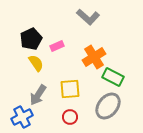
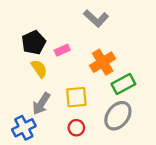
green rectangle: (113, 77) -> (123, 84), turned -55

